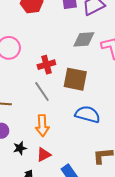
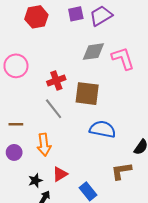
orange arrow: (42, 126) -> (44, 145), moved
black star: (20, 148) -> (35, 181), moved

